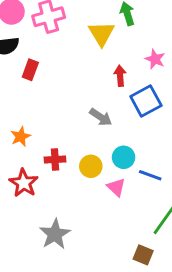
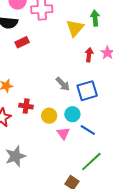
red rectangle: (30, 70) -> (22, 42), turned 32
red arrow: (120, 76) -> (89, 55), moved
blue square: (146, 101) -> (87, 91), moved

